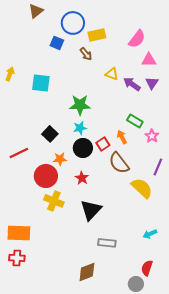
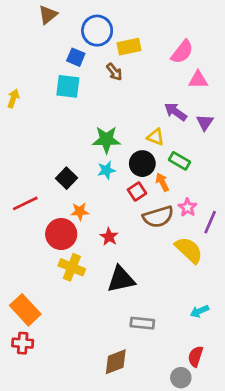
yellow triangle: (112, 74) -> (156, 137), moved
cyan square: (41, 83) -> (68, 86), moved
purple triangle: (152, 83) -> (205, 122), moved
pink star: (152, 136) -> (188, 207), moved
black circle: (83, 148) -> (142, 164), moved
brown semicircle: (119, 163) -> (158, 217), turned -70
black triangle: (91, 210) -> (121, 279), turned 35
orange rectangle: (19, 233) -> (25, 310), turned 45

